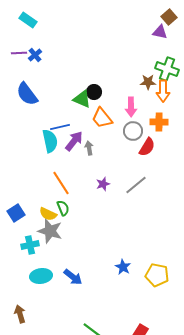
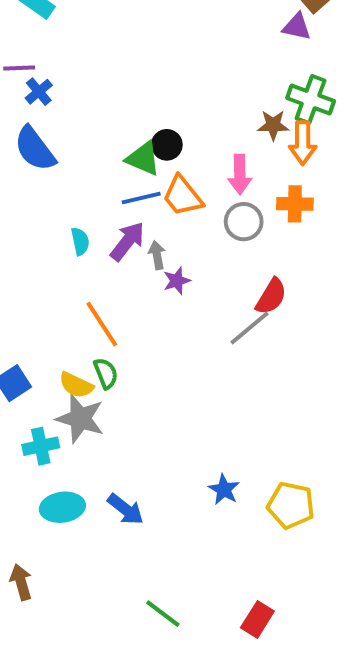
blue cross: (35, 55) -> (39, 92), moved
blue line: (60, 127) -> (141, 198), moved
cyan semicircle: (50, 141) -> (80, 241), size x0.6
red semicircle: (147, 147) -> (271, 296), moved
purple star: (103, 184) -> (177, 281), moved

